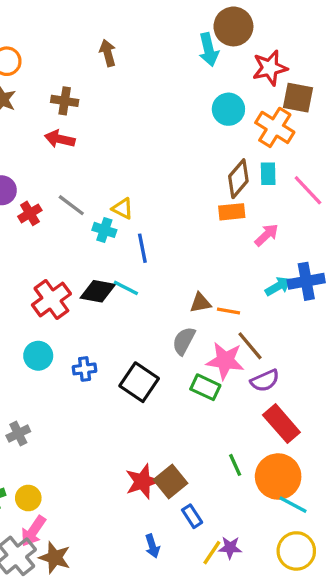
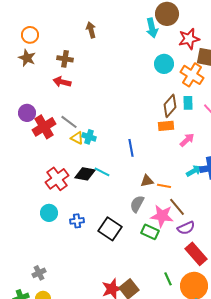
yellow triangle: (123, 208) -> (77, 138), moved
red cross: (30, 213) -> (44, 127), size x1.6
blue line: (142, 248) -> (131, 148), moved
gray cross: (18, 433) -> (39, 273), moved

